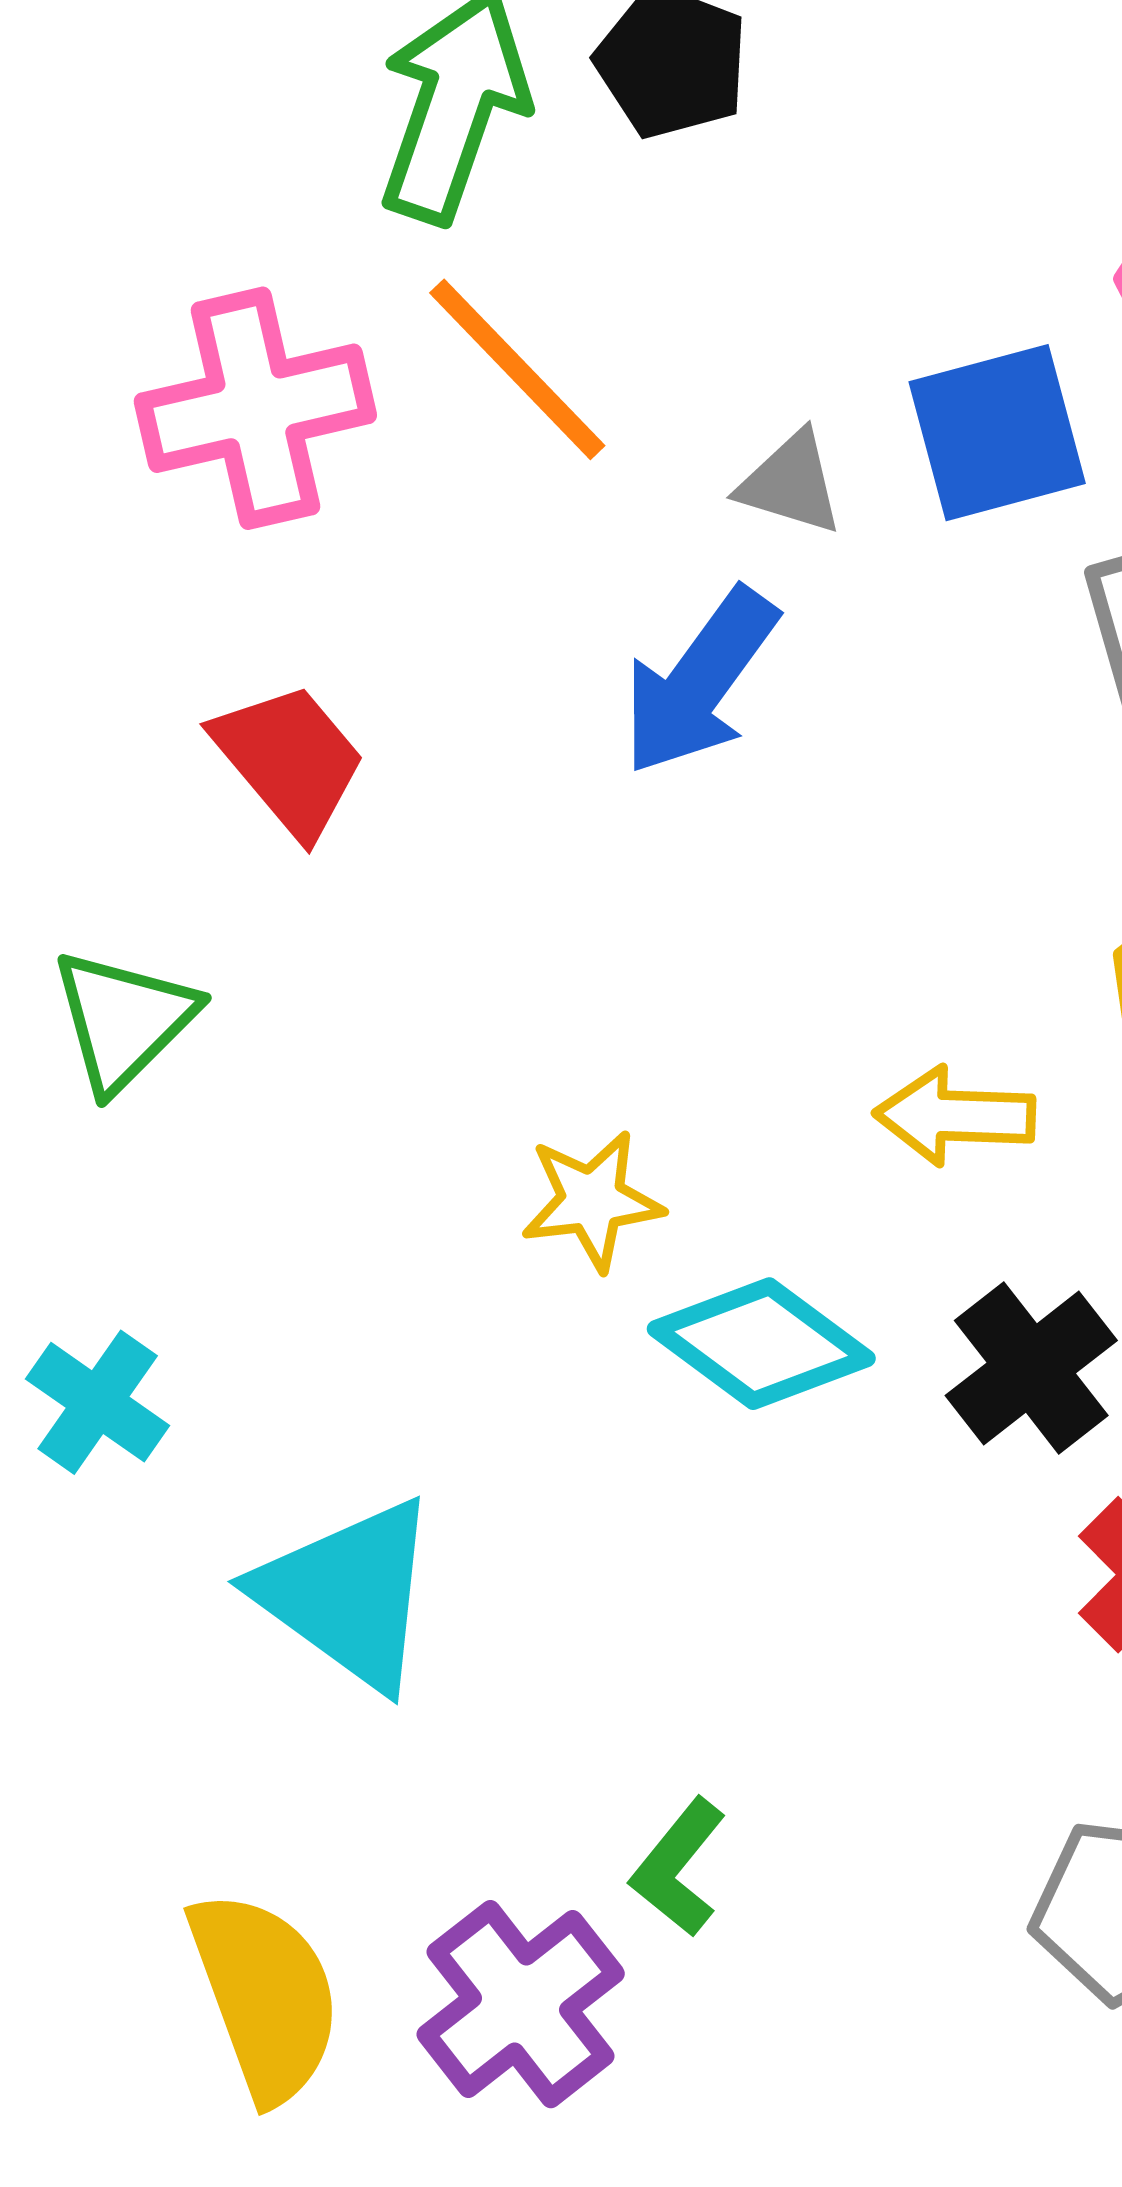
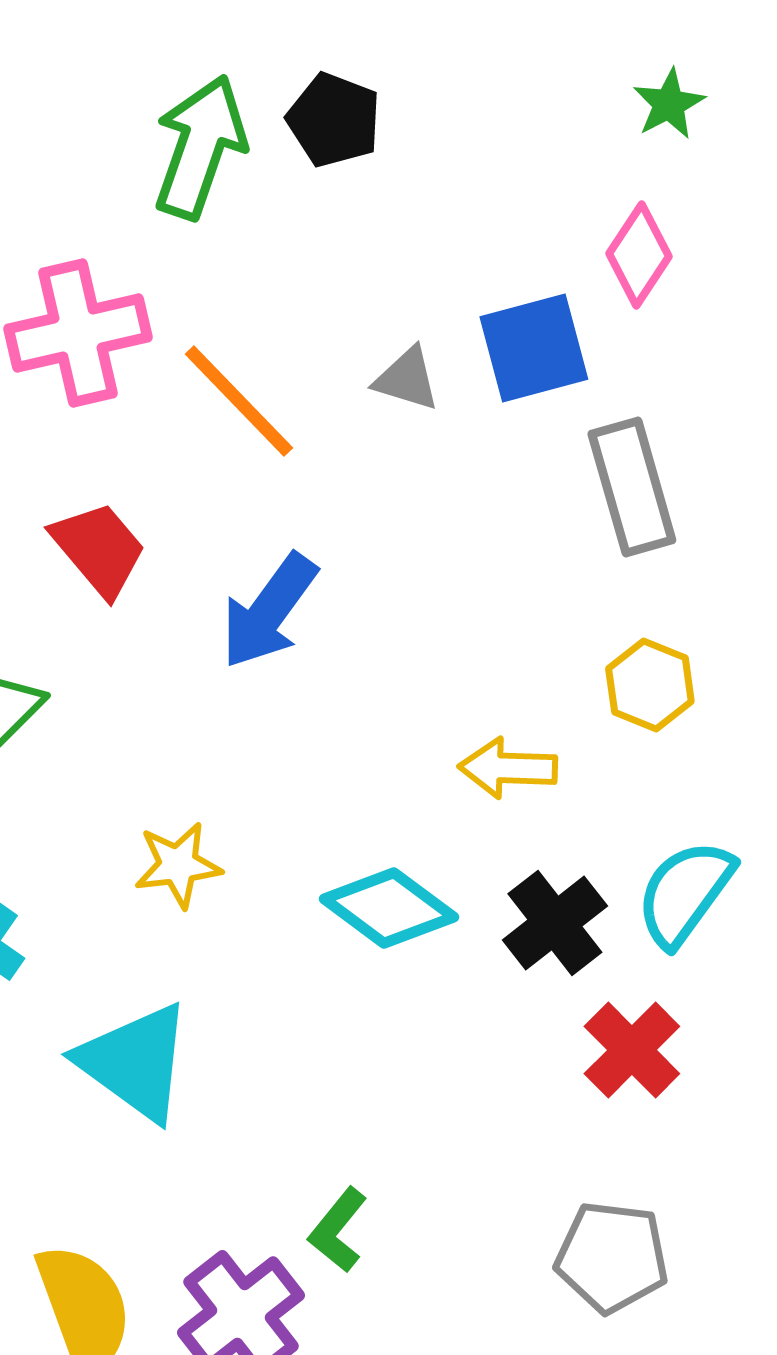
orange line: (517, 369) -> (239, 401), moved
blue arrow: (699, 682) -> (269, 611), moved
yellow star: (592, 1200) -> (178, 865), moved

